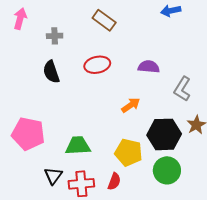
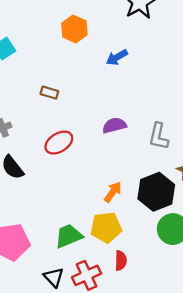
brown rectangle: (104, 20) -> (49, 93), size x0.7
orange arrow: (131, 105) -> (113, 192), moved
yellow pentagon: (128, 152) -> (106, 227), moved

